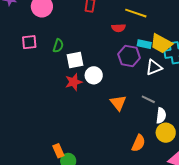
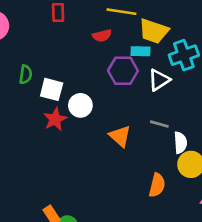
yellow trapezoid: (161, 44) -> (154, 31), moved
white square: (75, 60) -> (52, 89), turned 36

